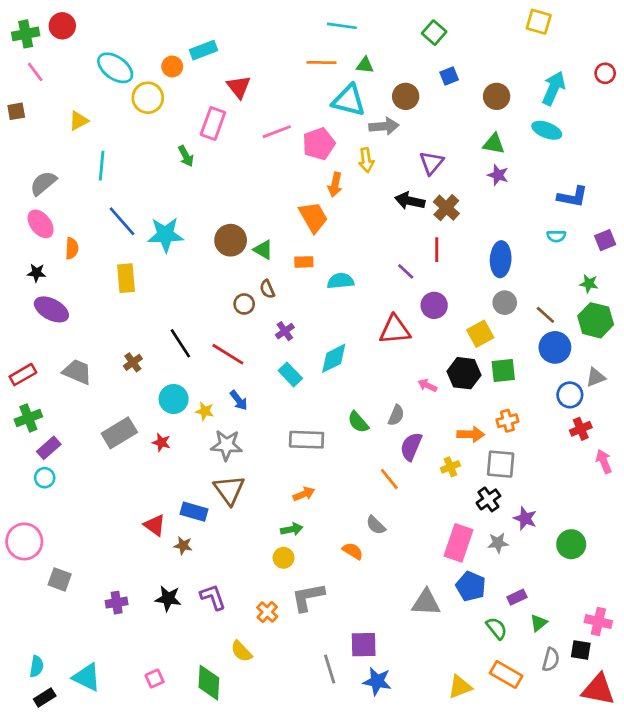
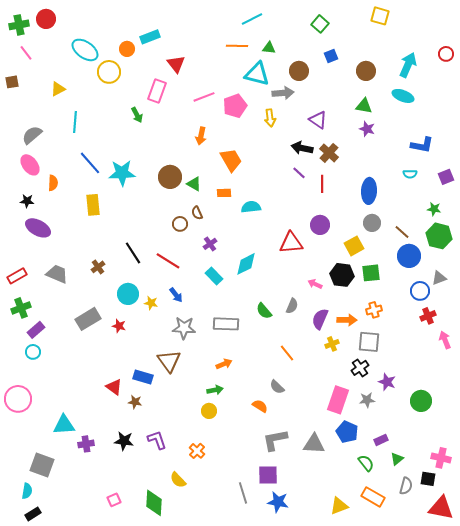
yellow square: (539, 22) -> (380, 16), moved
cyan line: (342, 26) -> (252, 19), turned -35
purple triangle: (431, 163) -> (318, 120), turned -36
orange arrow: (335, 185) -> (201, 136), moved
purple line: (406, 271) -> (299, 173), moved
gray star: (227, 445) -> (184, 328), moved
purple semicircle: (411, 446) -> (320, 319), moved
gray square: (60, 579) -> (42, 465), moved, size x1.4
gray L-shape: (308, 597) -> (275, 440), moved
cyan triangle: (87, 677) -> (64, 425), moved, turned -30

